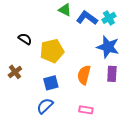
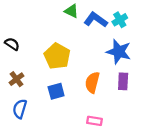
black semicircle: (25, 39) -> (12, 44), moved
yellow pentagon: (52, 51) -> (57, 56), turned -30
blue semicircle: (45, 106) -> (20, 109), moved, turned -30

